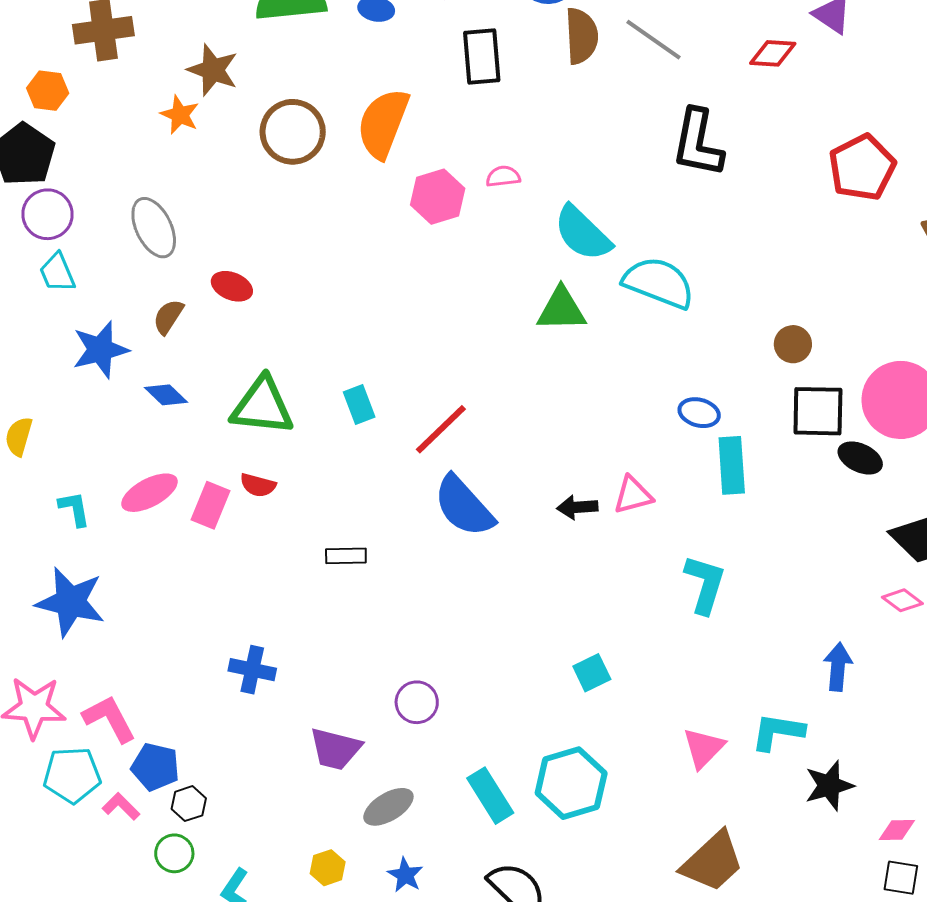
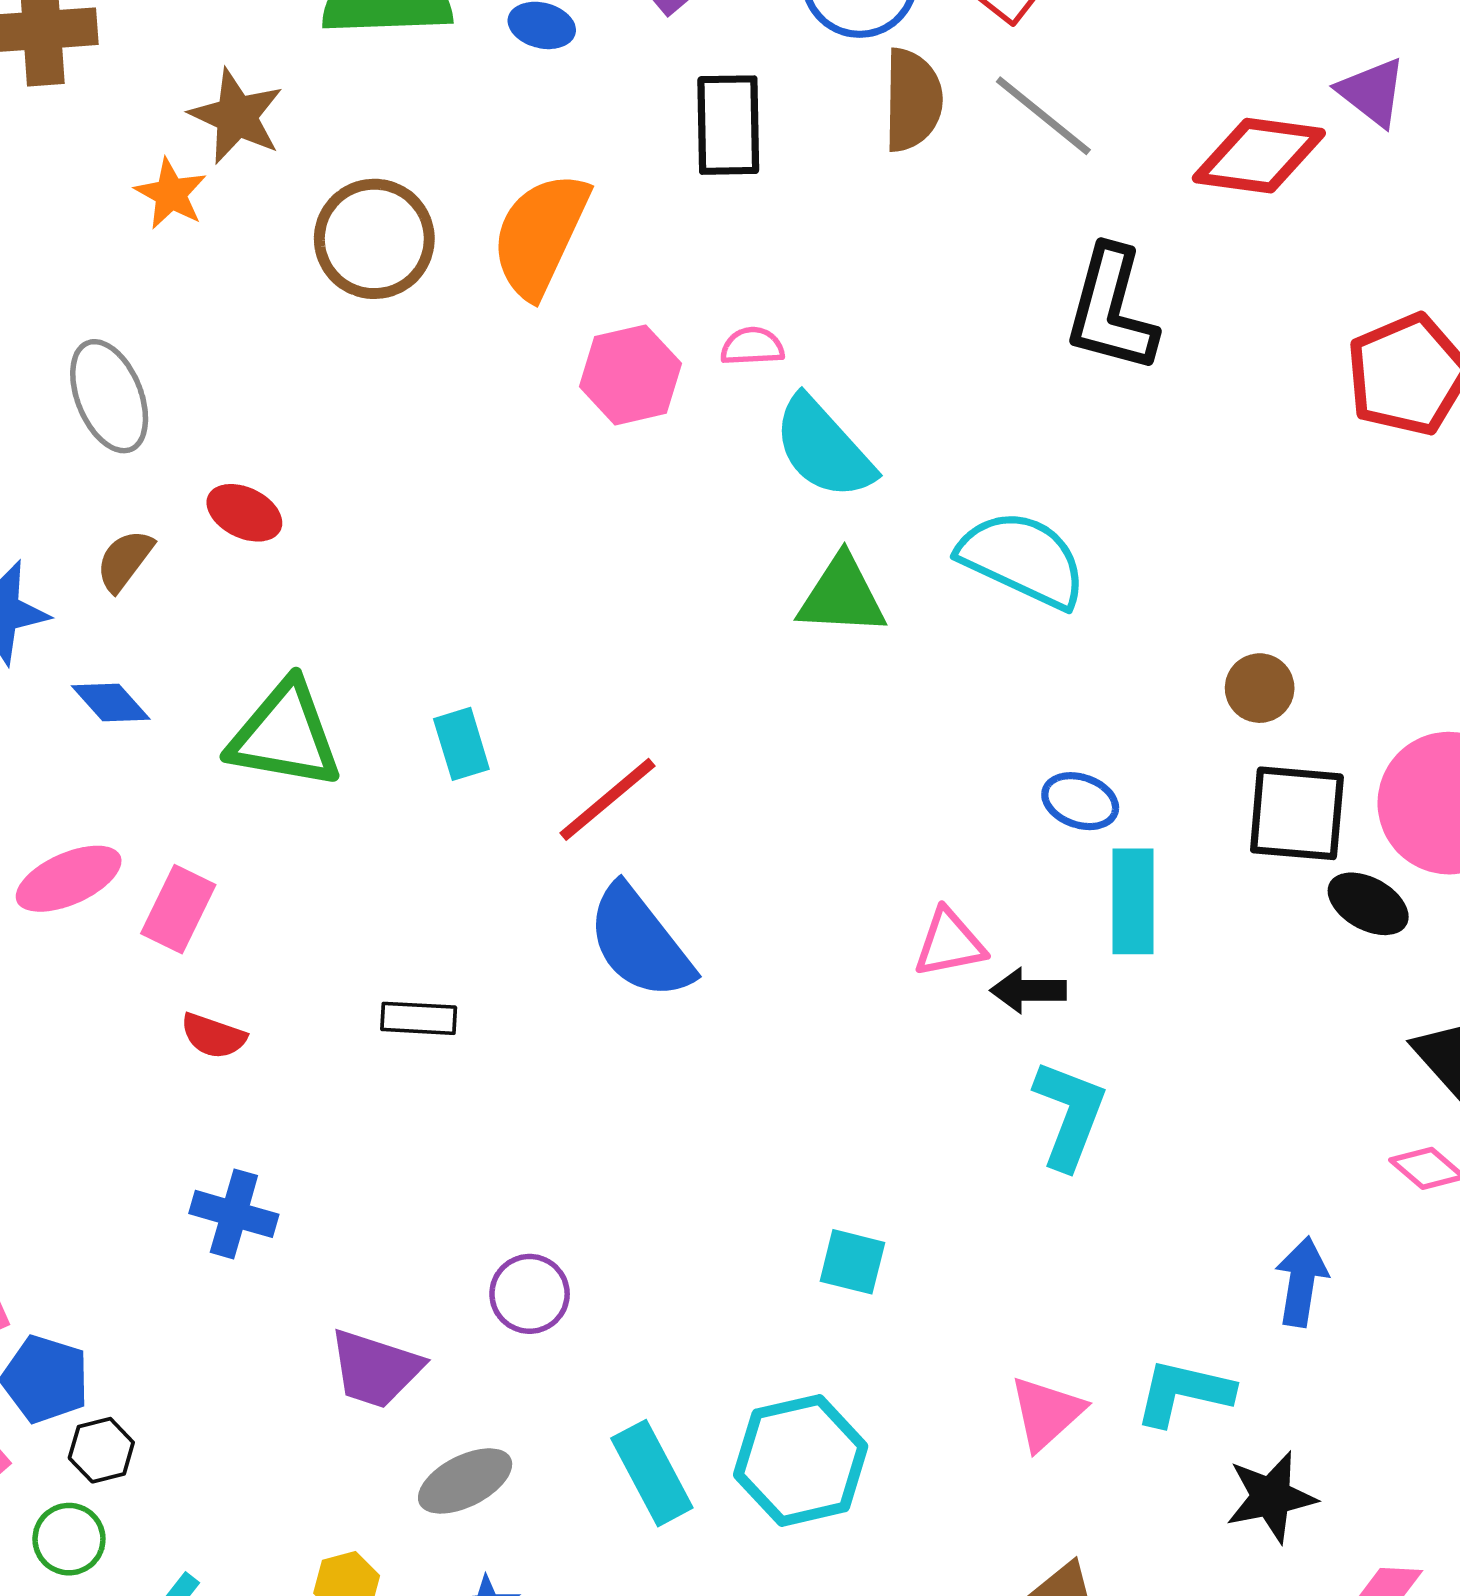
red diamond: (773, 53) -> (1259, 156), size x1.5
cyan semicircle: (583, 233) -> (823, 448), moved
red semicircle: (258, 485) -> (213, 1036), moved
black arrow: (577, 507) -> (1028, 990), moved
cyan square: (592, 673) -> (852, 1262), turned 36

